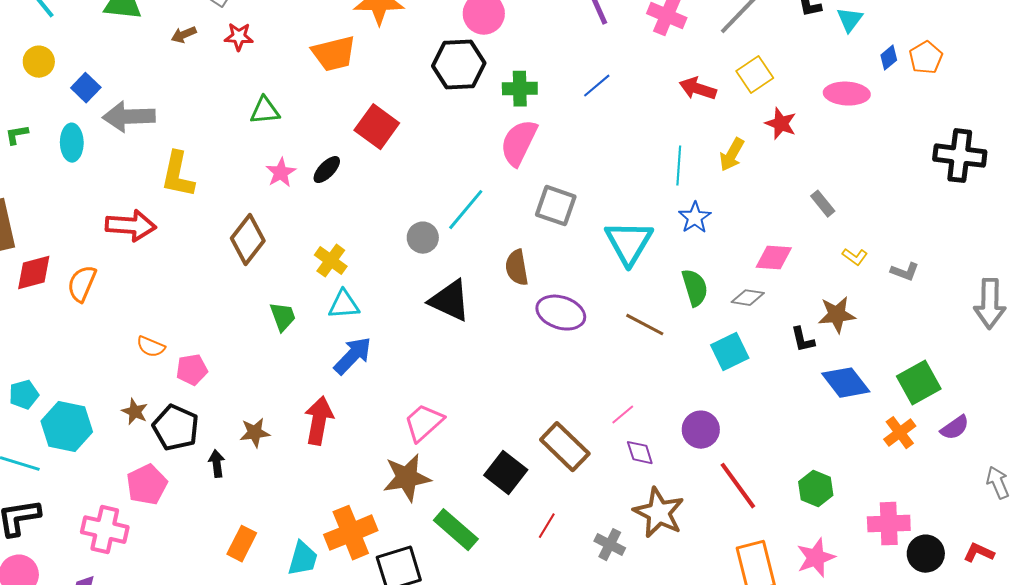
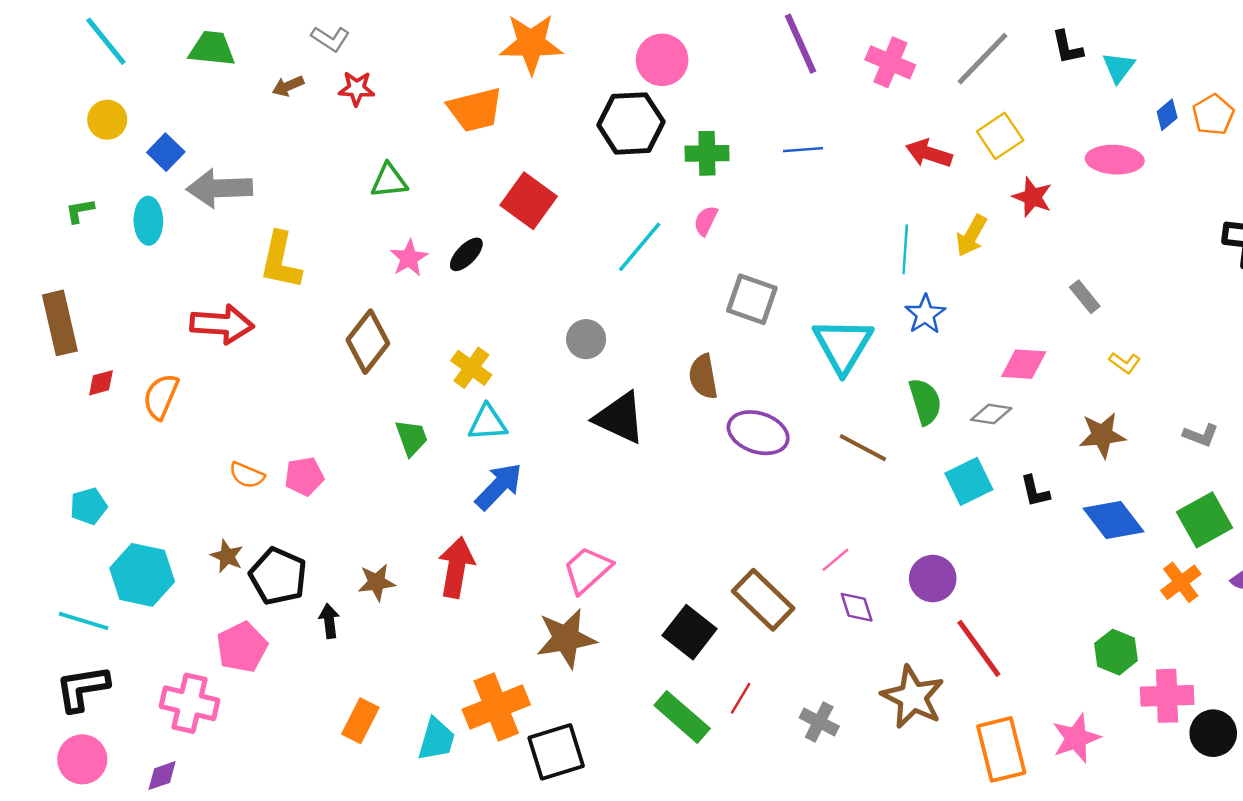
blue line: (597, 86) -> (803, 150), turned 36
pink semicircle: (519, 143) -> (706, 221), size x0.5
cyan line: (466, 210) -> (640, 247), moved
gray L-shape: (905, 272) -> (1201, 435), moved
red diamond: (34, 273) -> (101, 383), size x0.6
black L-shape: (803, 340) -> (1035, 491), moved
pink pentagon: (192, 370) -> (304, 476), moved
cyan pentagon: (24, 395) -> (89, 506), moved
green hexagon: (816, 489) -> (1116, 652), moved
brown star: (659, 513) -> (913, 697), moved
green rectangle: (456, 530) -> (682, 717), moved

